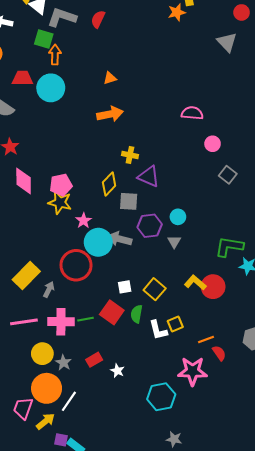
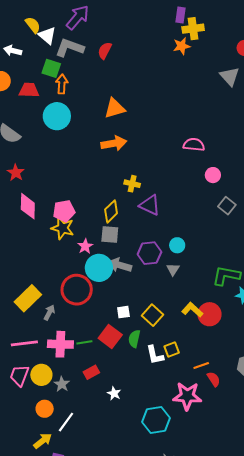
red trapezoid: (22, 78) -> (29, 90), moved
orange triangle: (110, 78) -> (115, 108), size x1.6
gray square: (129, 201) -> (110, 234), moved
red rectangle: (94, 360) -> (91, 372), moved
orange circle: (47, 388) -> (45, 409), size x0.6
pink trapezoid: (23, 408) -> (19, 376), moved

